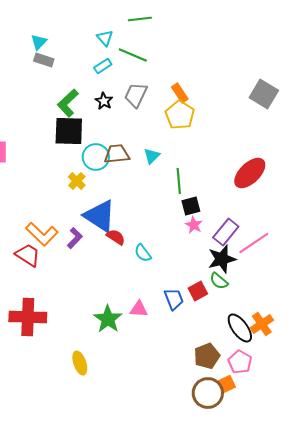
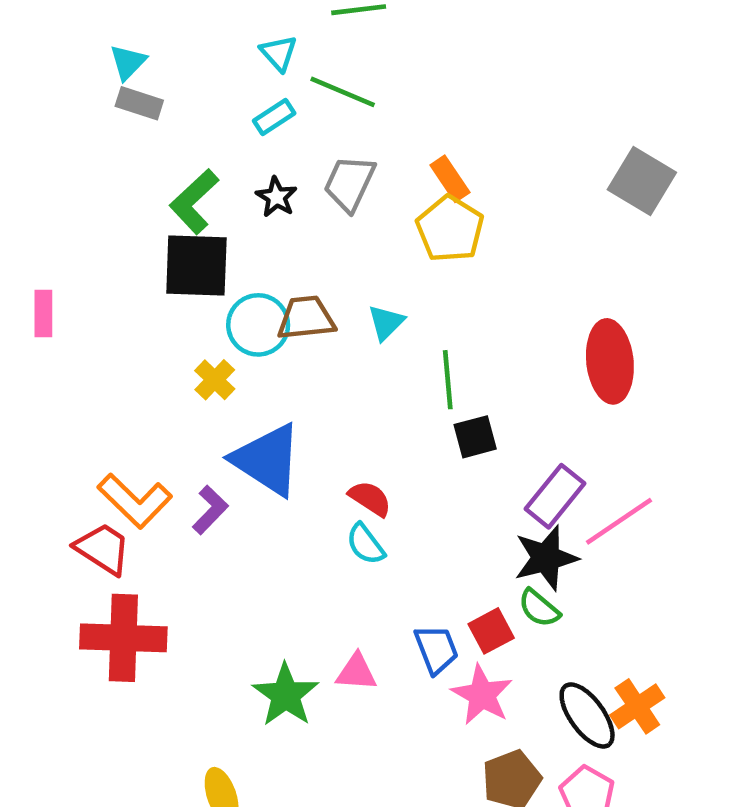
red ellipse: (250, 173) -> (610, 361), turned -52
pink star: (194, 225) -> (482, 695), moved, size x1.5
red semicircle: (116, 237) -> (370, 498), moved
red cross: (28, 317) -> (123, 638), moved

